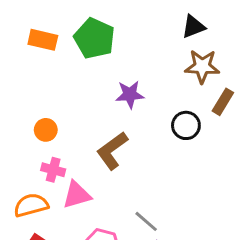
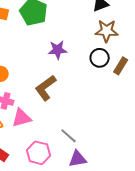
brown rectangle: (223, 102) -> (121, 66), moved
black circle: (186, 125) -> (100, 58), moved

